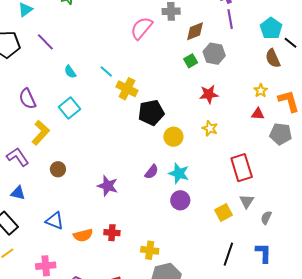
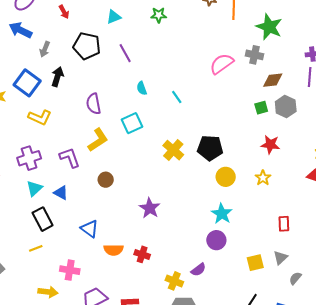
yellow cross: (127, 89) -> (173, 150), moved
red rectangle: (242, 168) -> (284, 224), size x0.6
purple semicircle: (152, 172) -> (198, 270), moved

